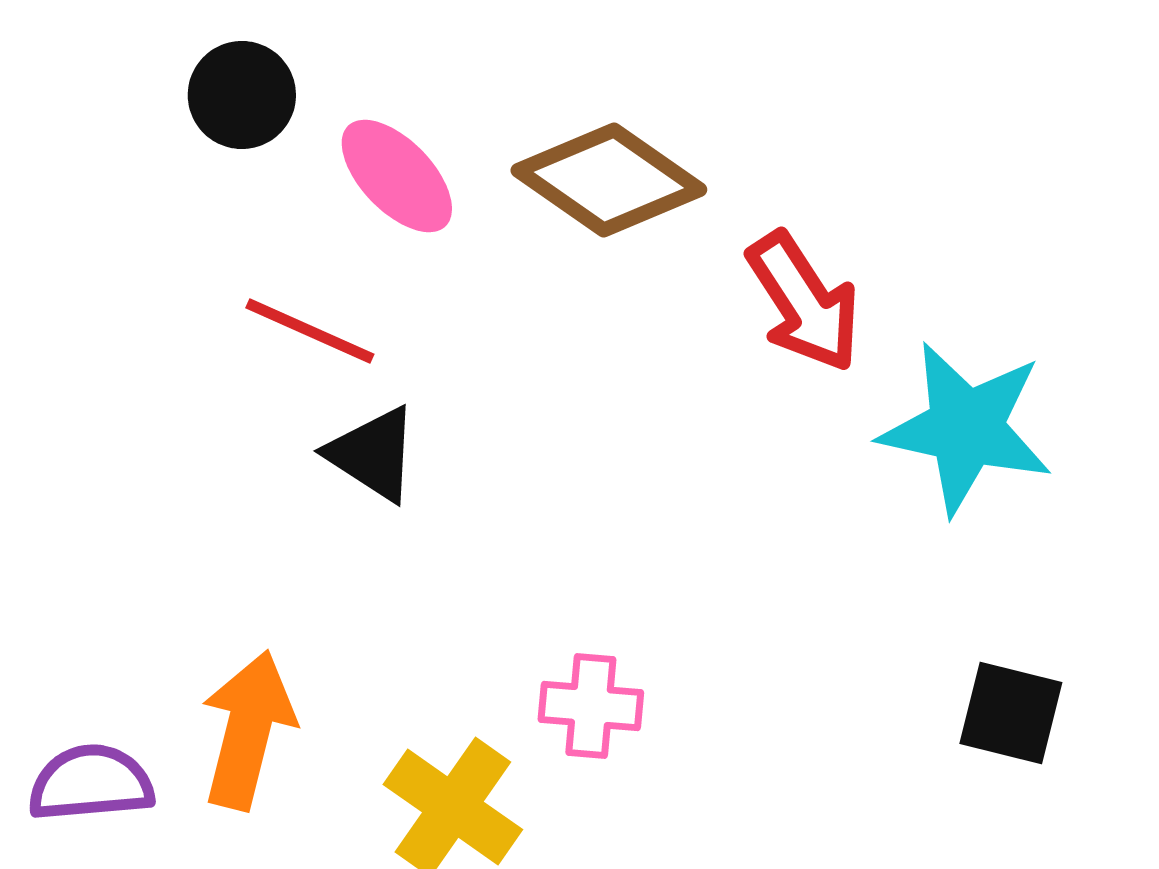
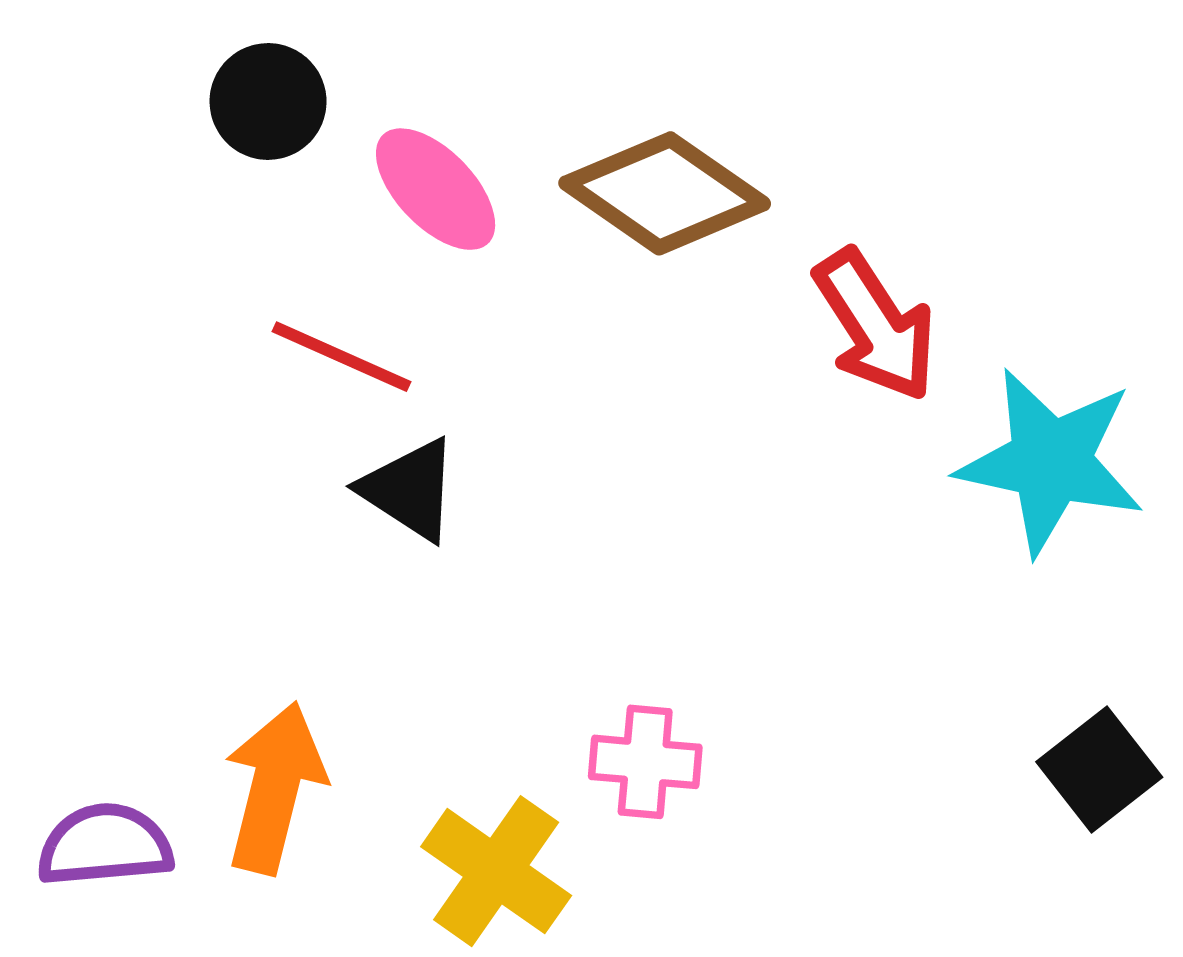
black square: (1011, 713) -> (1099, 769), turned 38

